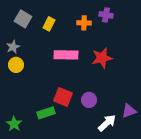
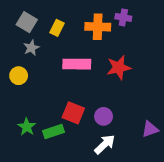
orange cross: (84, 23) -> (98, 27), size x1.5
gray star: (13, 47) -> (31, 48), moved
white arrow: (107, 123) -> (105, 144), moved
green star: (14, 124) -> (27, 127), moved

